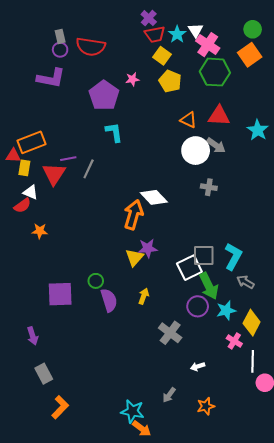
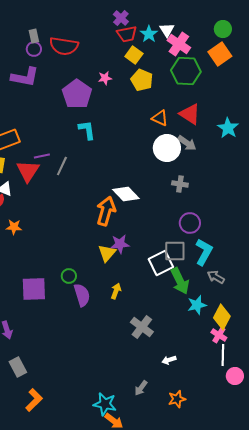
red triangle: (219, 116) -> (190, 114), turned 30
purple circle: (198, 306) -> (190, 223), moved
pink cross: (234, 341) -> (219, 335), moved

